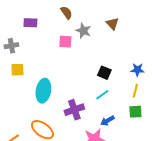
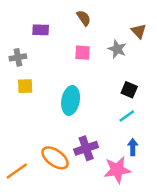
gray star: (83, 31) -> (117, 49), moved
cyan ellipse: (43, 91) -> (71, 100), moved
purple cross: (74, 110) -> (86, 148), moved
blue arrow: (107, 121) -> (133, 147), turned 120

